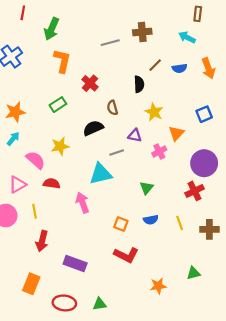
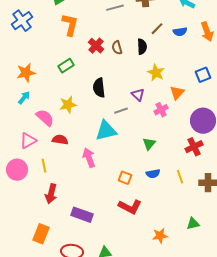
brown semicircle: (112, 108) -> (117, 48), moved
black semicircle: (93, 128) -> (99, 88), turned -72
purple triangle: (135, 135) -> (138, 95), turned 32

